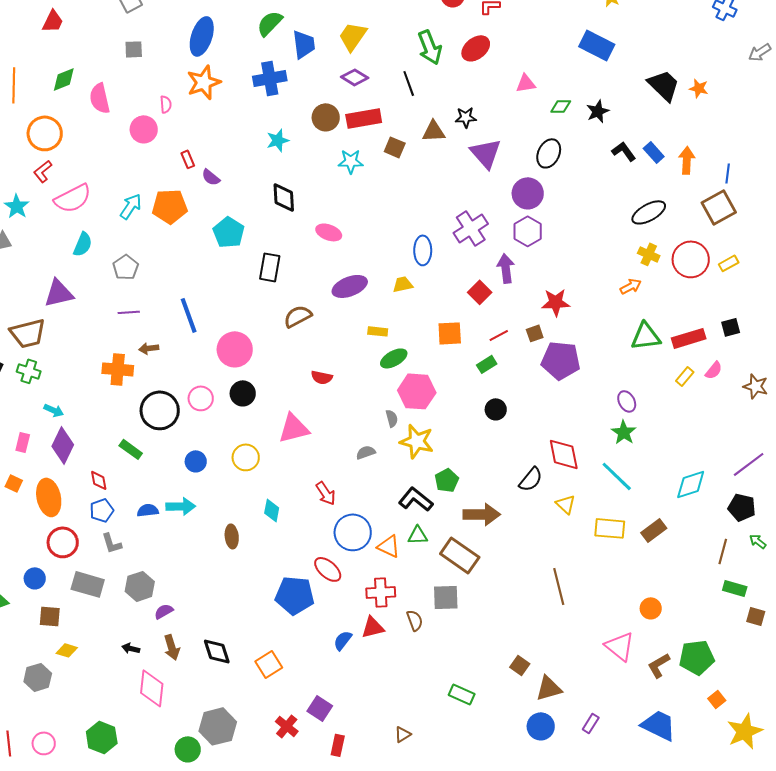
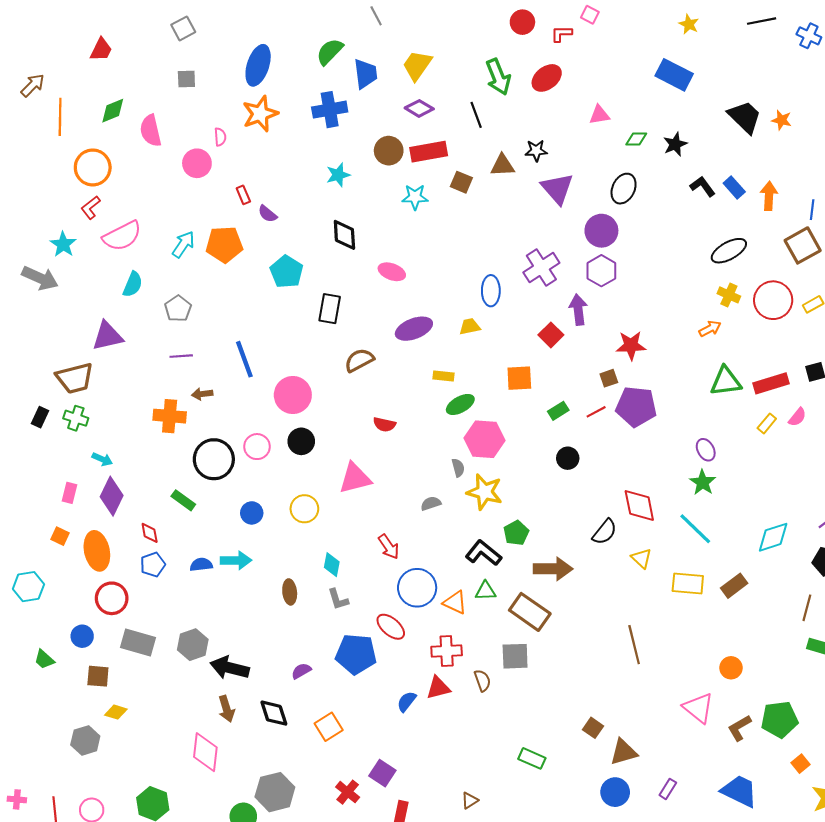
red line: (499, 335) -> (596, 412), moved
gray L-shape: (112, 543) -> (338, 599), moved
purple semicircle: (164, 611) -> (301, 671), moved
black arrow: (131, 648) -> (230, 668), moved, size x2.0

